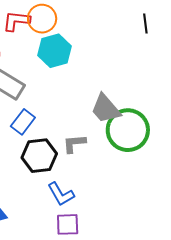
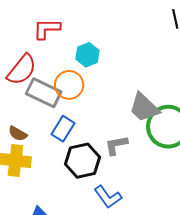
orange circle: (42, 19) -> (69, 85), moved
cyan hexagon: (55, 51) -> (88, 55), size x0.7

